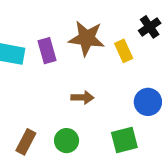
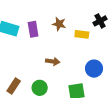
brown star: (87, 38) -> (59, 24), size x0.6
yellow rectangle: (124, 51) -> (82, 34), turned -64

